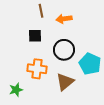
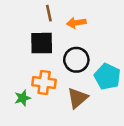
black square: (35, 36) -> (42, 43), size x1.5
green star: (16, 90) -> (23, 98), moved

